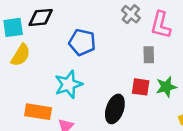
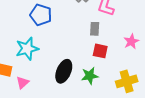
red square: (141, 87) -> (100, 51), moved
green star: (166, 87) -> (90, 76), moved

